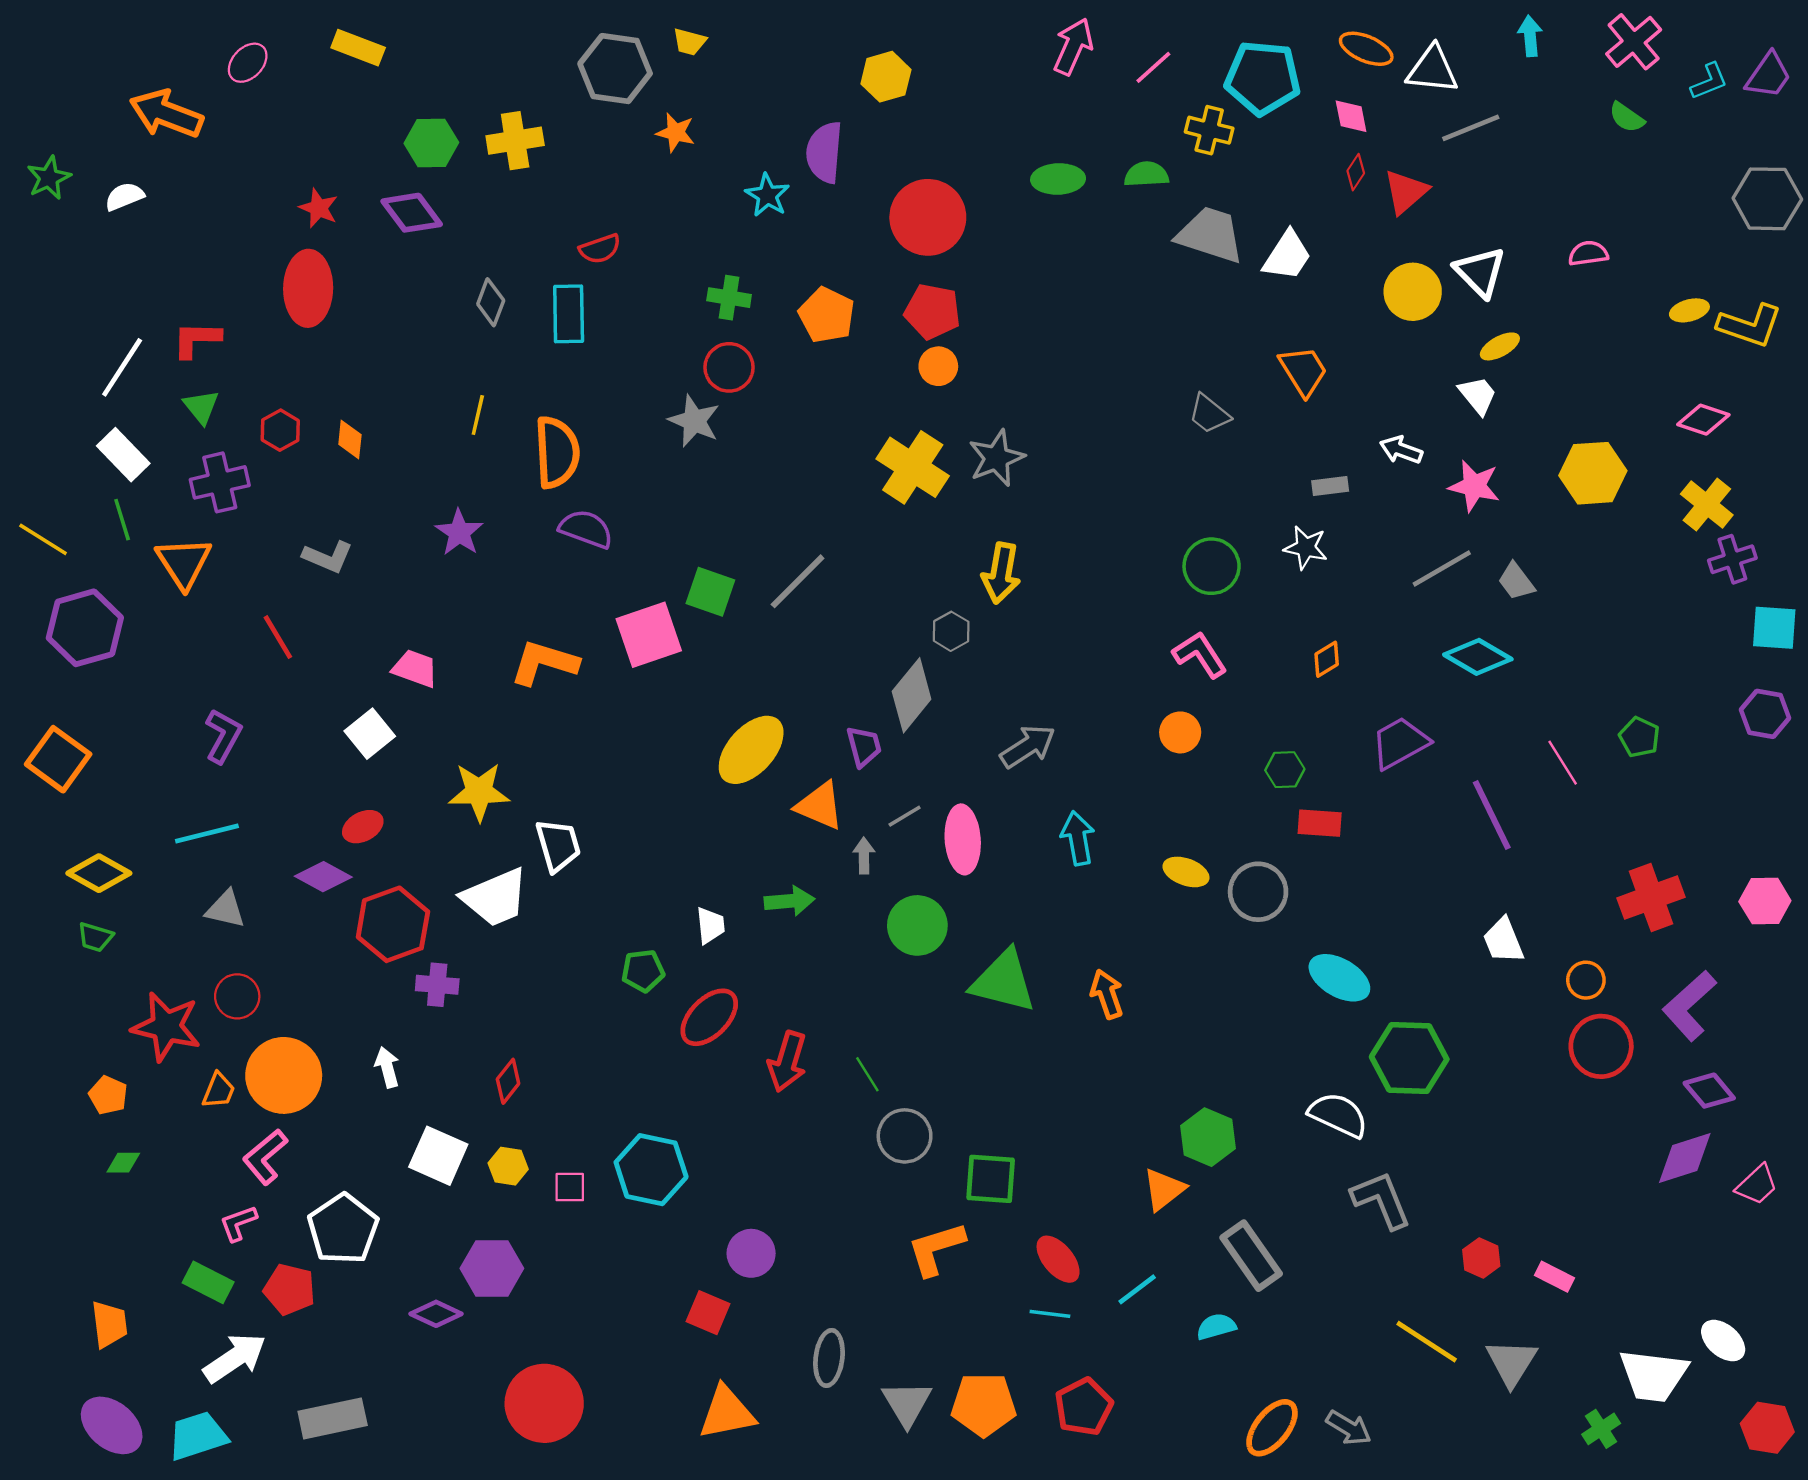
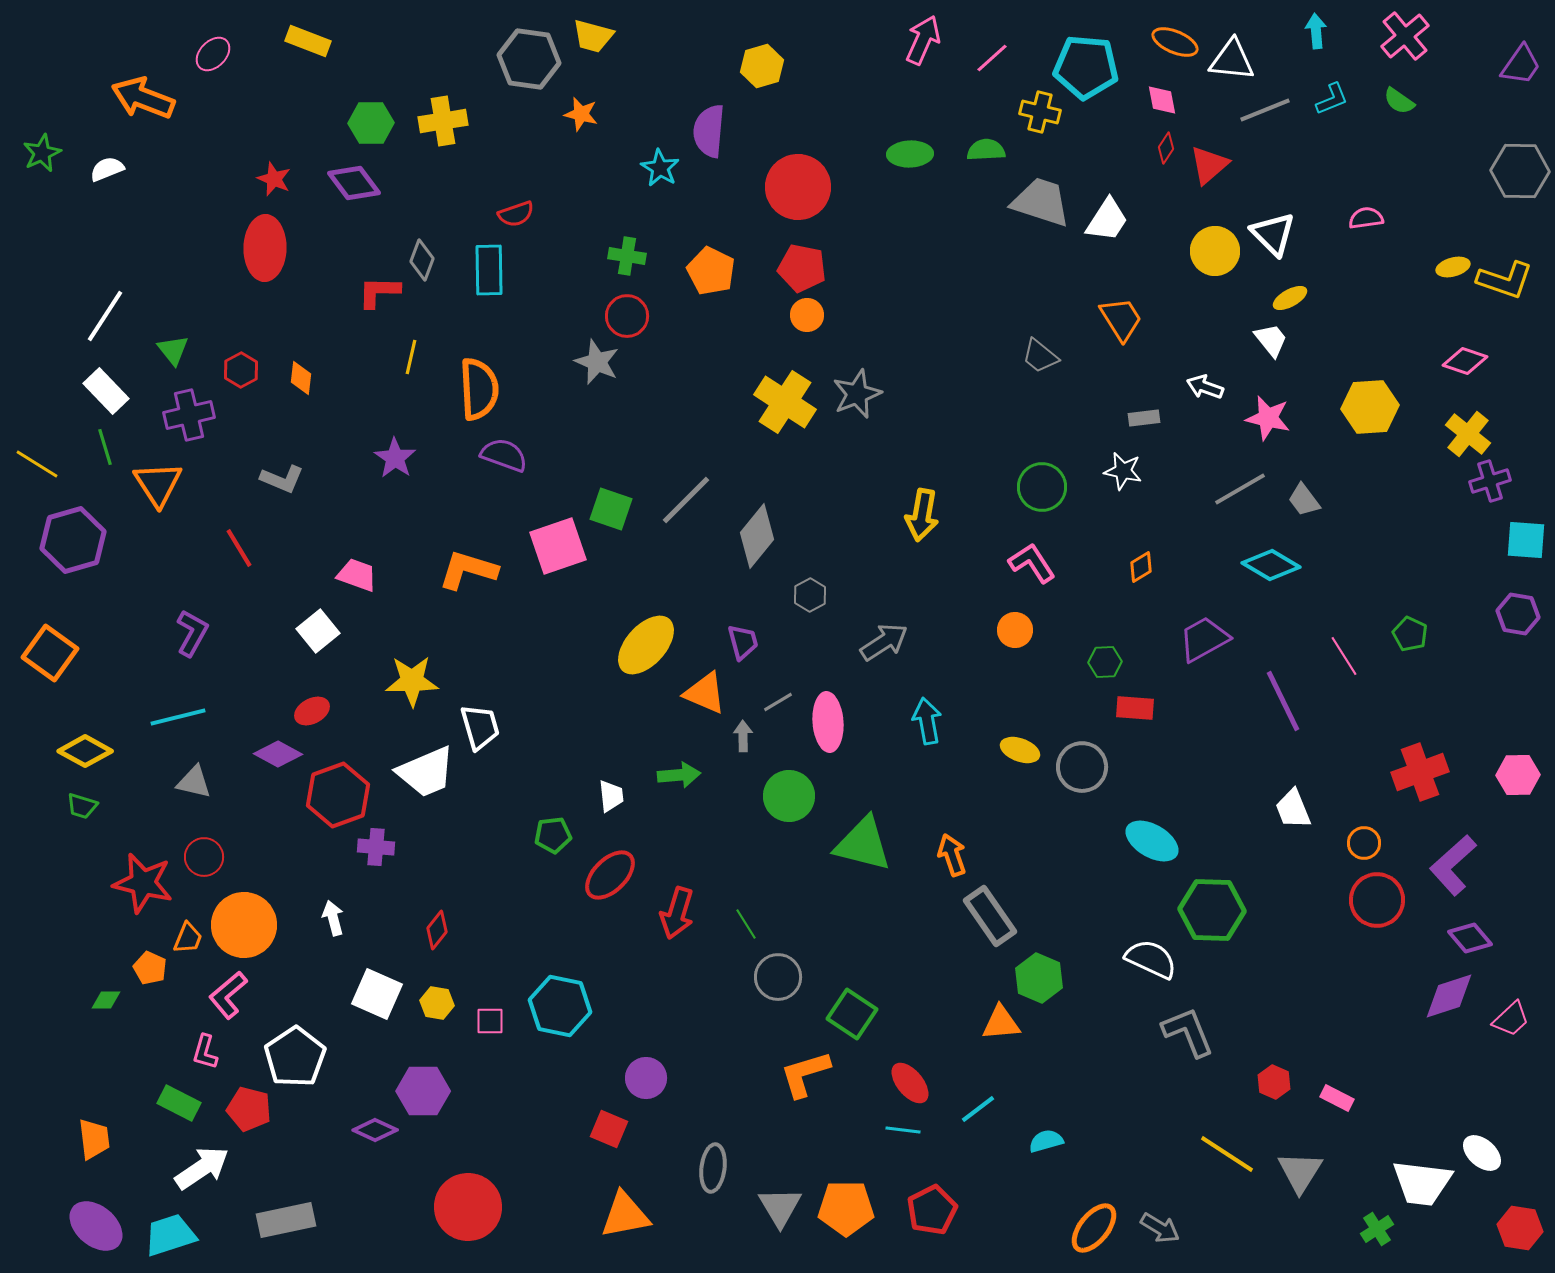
yellow trapezoid: (689, 42) -> (593, 36), size x1.4
cyan L-shape: (1709, 81) -> (1332, 99), moved
red L-shape: (196, 339) -> (379, 292), moved
yellow arrow: (1001, 573) -> (922, 515), moved
gray hexagon: (951, 631) -> (810, 595), moved
gray diamond: (912, 695) -> (757, 536), moved
orange pentagon: (108, 1095) -> (150, 968), moved
green square: (991, 1179) -> (852, 1014), turned 30
orange triangle: (1164, 1189) -> (1001, 1023), turned 33
pink L-shape: (238, 1223) -> (205, 1052), turned -54
gray rectangle: (1251, 1256) -> (990, 916), moved

